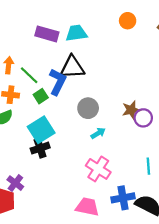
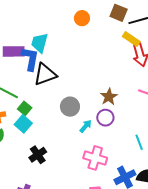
cyan trapezoid: (76, 33) -> (40, 43), turned -50
blue L-shape: (58, 82) -> (30, 59), moved
purple circle: (143, 118) -> (105, 118), moved
cyan square: (41, 130) -> (23, 124), moved, size x0.7

